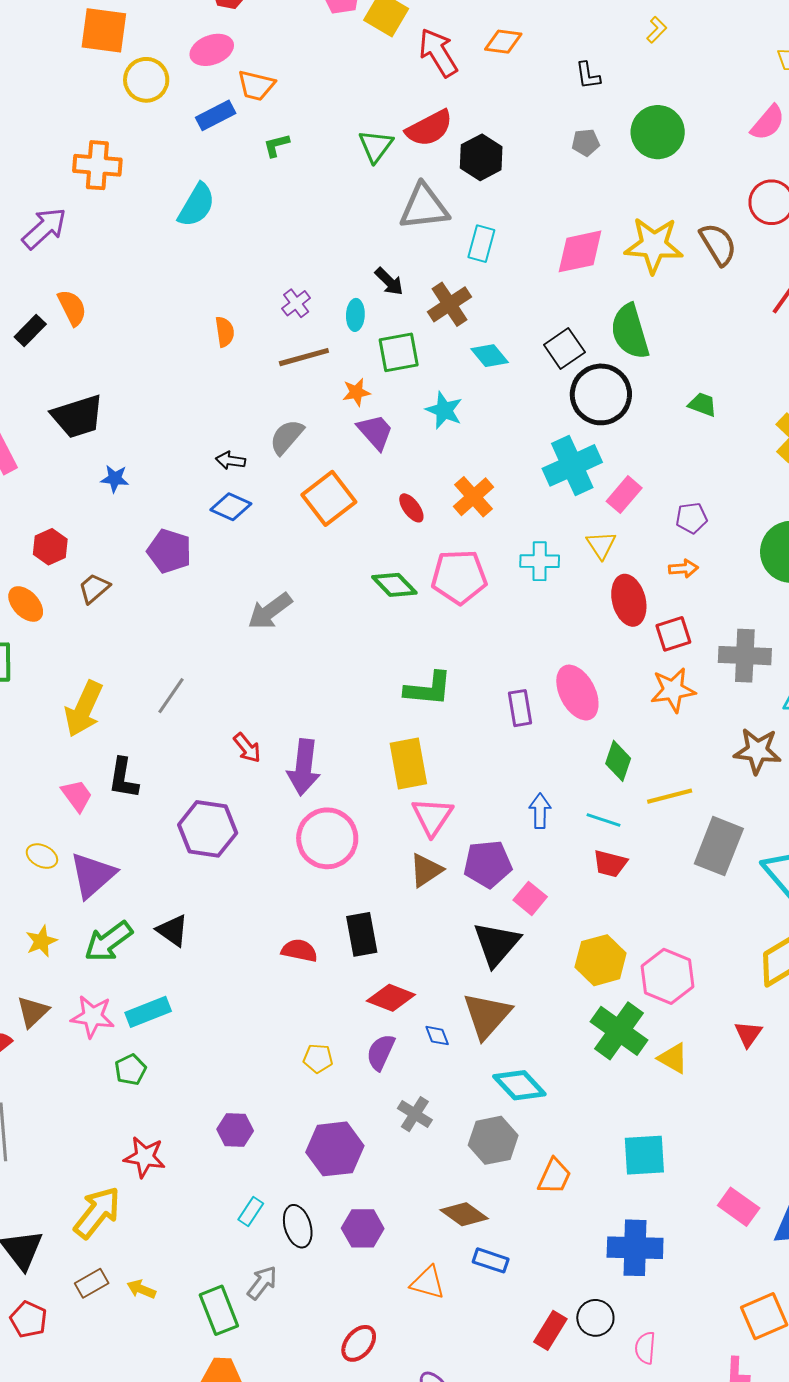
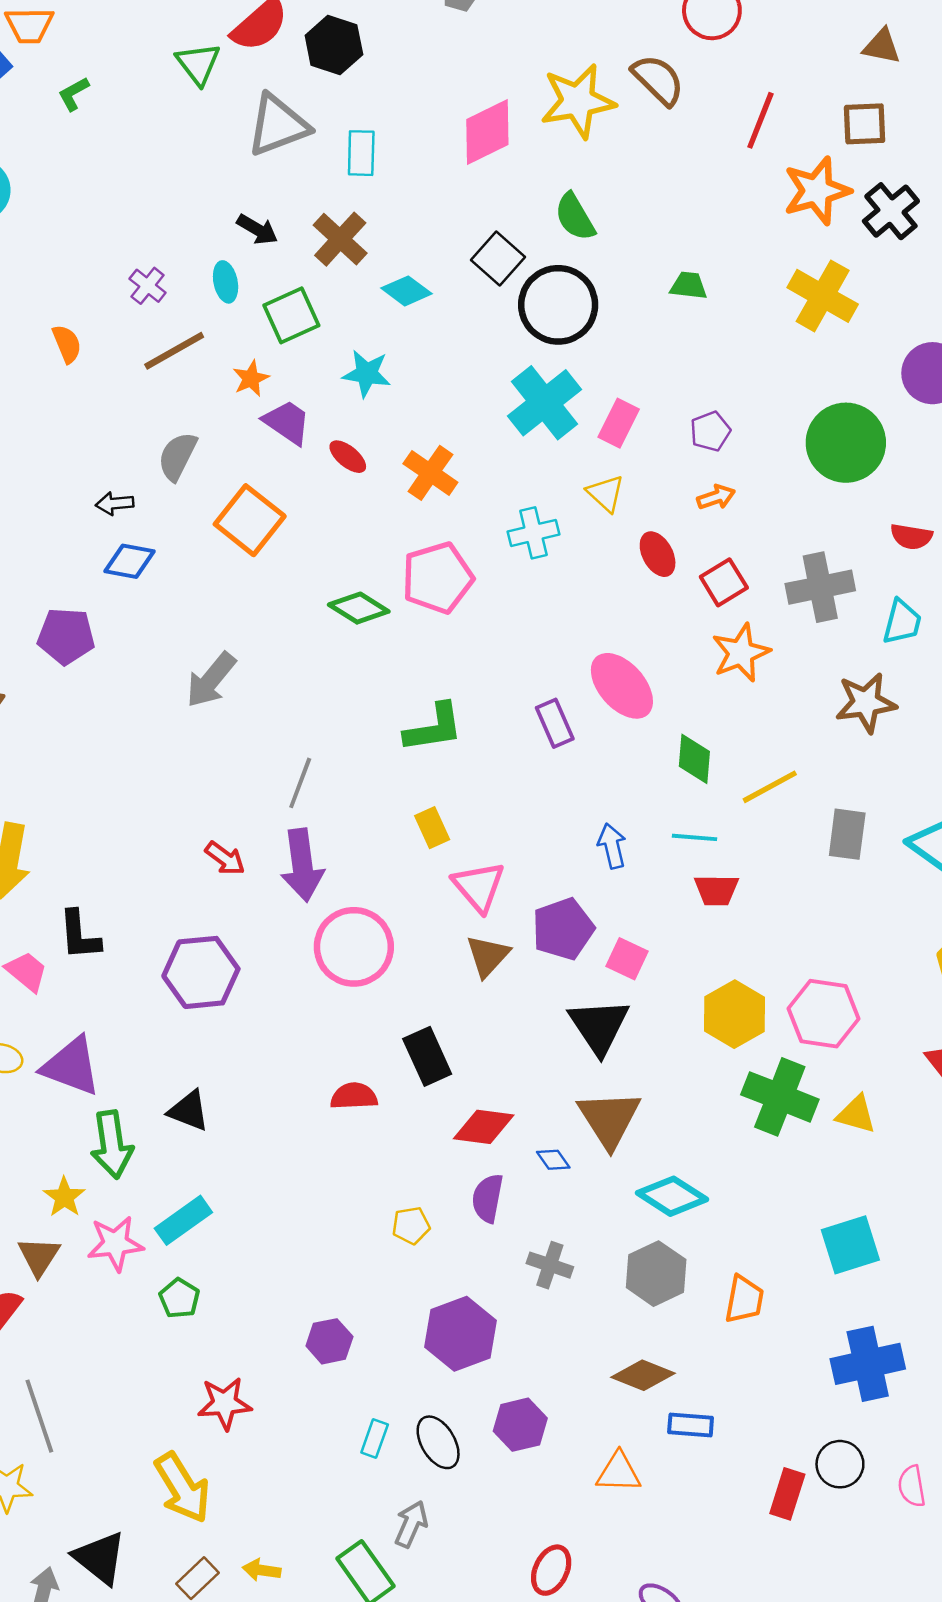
green semicircle: (630, 332) -> (575, 217), size x0.7
red ellipse: (411, 508) -> (348, 457), moved
red ellipse: (629, 600) -> (658, 554), size x0.7
gray line: (171, 696) -> (300, 783), moved
yellow rectangle: (408, 763) -> (432, 828), size x0.6
gray rectangle: (719, 846) -> (847, 834), size x0.7
purple triangle: (93, 875) -> (71, 1066), turned -44
yellow star: (41, 941) -> (64, 1197), moved
green arrow: (108, 942) -> (112, 1145), turned -48
yellow arrow: (97, 1212) -> (182, 1488), turned 124

